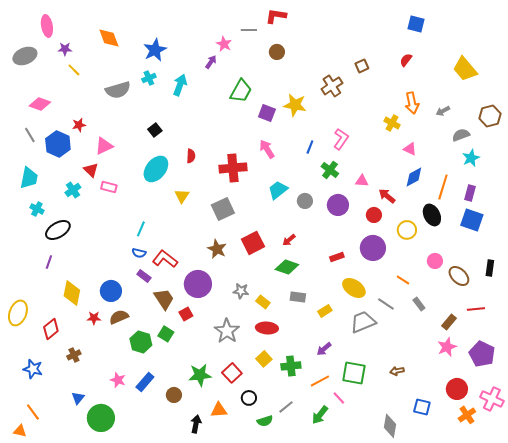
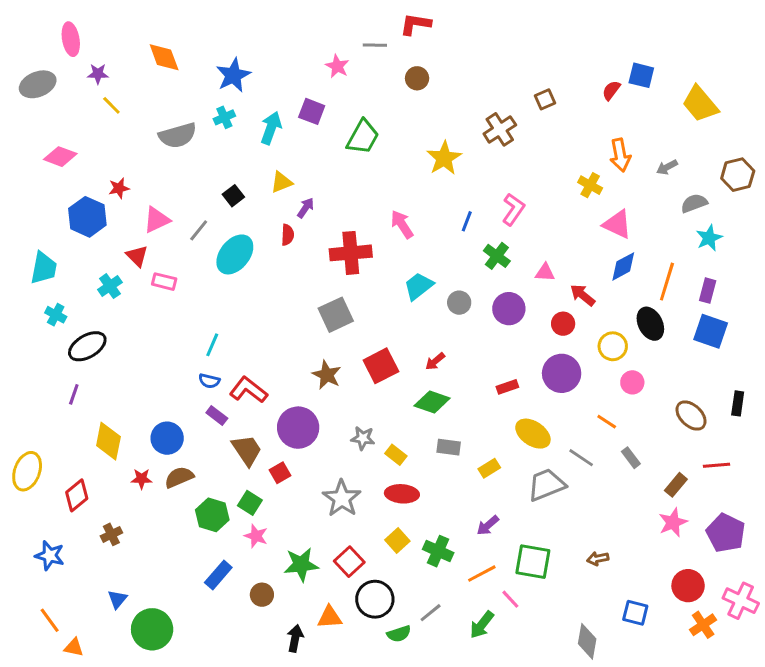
blue square: (416, 24) -> (641, 75), moved
purple arrow: (211, 62) -> (306, 208), moved
yellow star: (295, 105) -> (444, 158), turned 30
purple square: (267, 113) -> (312, 111), moved
gray line: (30, 135) -> (199, 230), moved, turned 70
pink triangle: (410, 149) -> (617, 224), size x1.5
yellow triangle: (182, 196) -> (282, 182), moved, turned 35
pink circle: (435, 261) -> (632, 382), moved
green cross: (291, 366) -> (438, 551), turned 30
pink star: (118, 380) -> (256, 536), moved
black circle: (249, 398) -> (375, 599), size x1.6
orange triangle: (20, 431) -> (74, 647), moved

